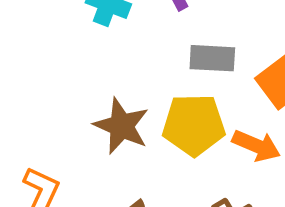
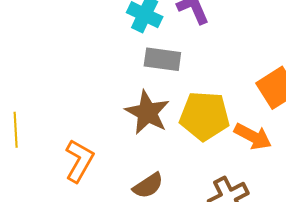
gray rectangle: (212, 58) -> (162, 59), moved

